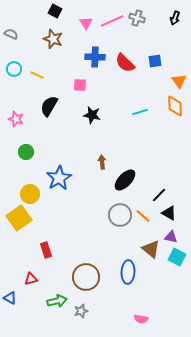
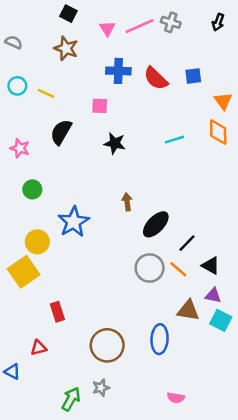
black line: (159, 195) -> (187, 243), moved
brown triangle: (151, 249) -> (188, 310), turned -30
green arrow: (57, 301) -> (71, 399), moved, turned -48

